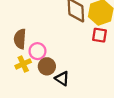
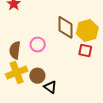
pink circle: (37, 51) -> (38, 45), moved
yellow cross: (23, 64) -> (17, 73), size x1.5

